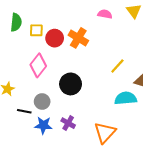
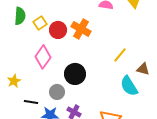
yellow square: (36, 30) -> (40, 23), turned -32
cyan semicircle: (126, 98) -> (129, 86), turned -115
gray circle: (42, 102) -> (57, 92), moved

